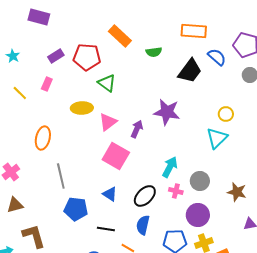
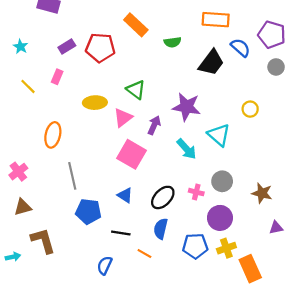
green triangle: (107, 83) -> (136, 90), moved
cyan triangle: (217, 138) -> (219, 135), moved, turned -35
cyan arrow: (170, 167) -> (187, 149), moved, turned 110

